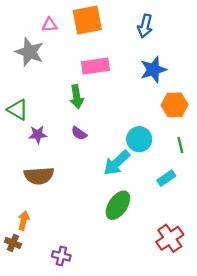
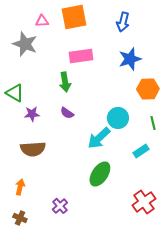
brown cross: (13, 243) -> (20, 218), moved
purple cross: (61, 256) -> (60, 206), moved, turned 35

